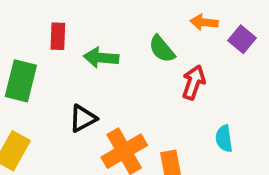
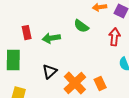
red arrow: (194, 82) -> (114, 37), moved

